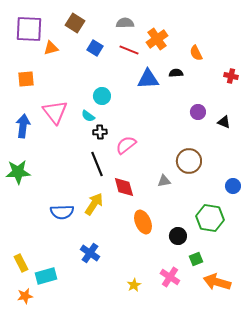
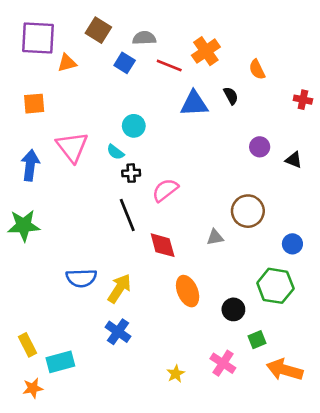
gray semicircle: (125, 23) -> (144, 38), moved
black semicircle: (176, 73) -> (231, 96), turned 64
blue circle: (233, 186) -> (292, 244), moved
yellow arrow: (94, 204) -> (119, 288), moved

